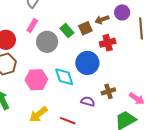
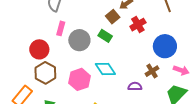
green rectangle: (67, 31) -> (105, 36), moved
blue circle: (87, 63) -> (165, 46), moved

